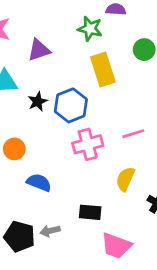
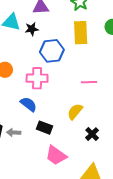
black star: (38, 102) -> (32, 29), moved
pink cross: (88, 144) -> (37, 78), moved
blue semicircle: (39, 183) -> (29, 104), moved

